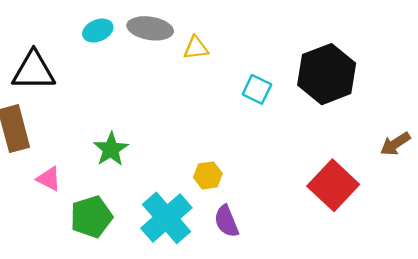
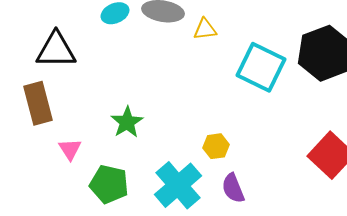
cyan square: (257, 89) -> (261, 67), size x1.8
pink triangle: (49, 179) -> (70, 149), turned 30
green pentagon: (91, 217) -> (109, 184), turned 30

